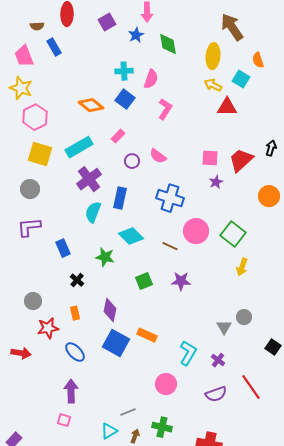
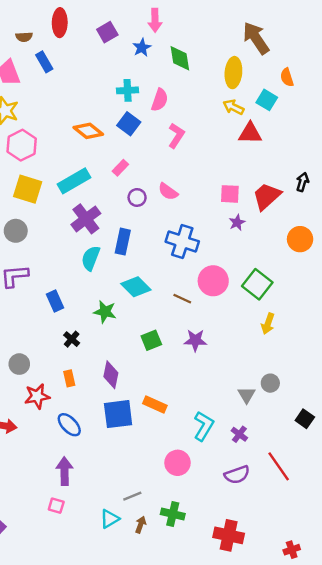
blue square: (116, 343) -> (118, 414), turned -36

